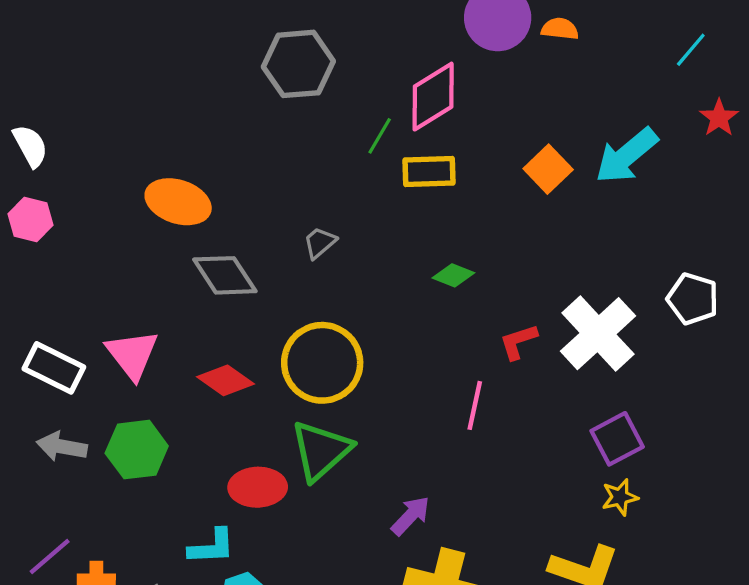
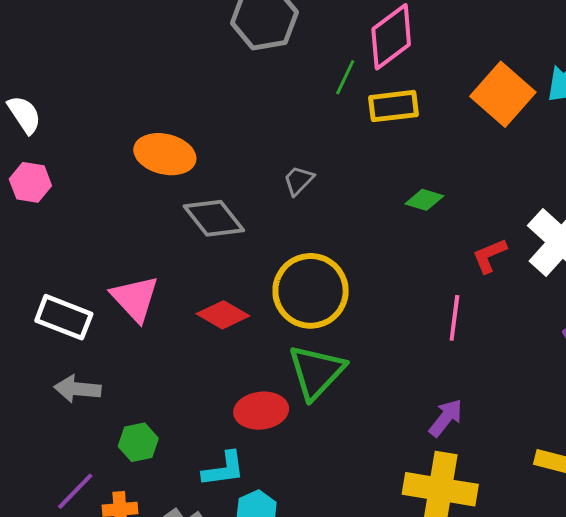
orange square: (548, 169) -> (503, 94), size x1.4
green hexagon: (137, 450) -> (138, 442), moved, size x0.7
purple arrow: (411, 516) -> (446, 418), moved

